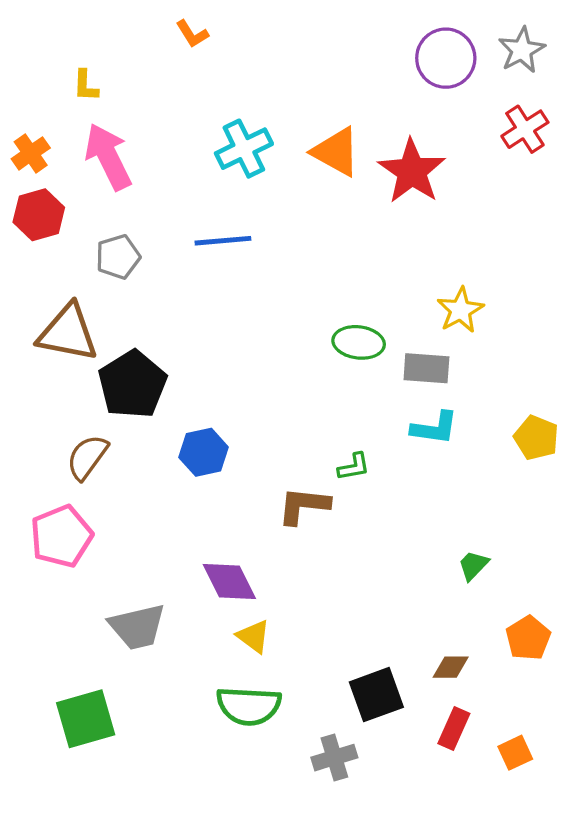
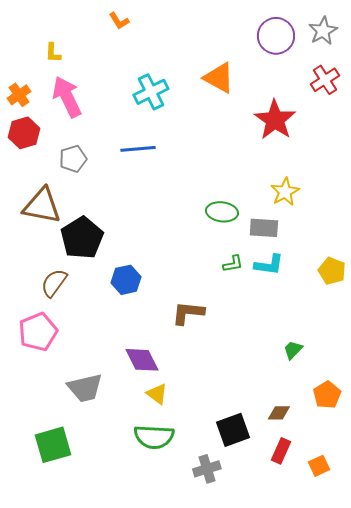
orange triangle: (336, 152) -> (219, 78), moved
red star: (412, 171) -> (275, 120), moved
green L-shape: (354, 467) -> (233, 264), moved

